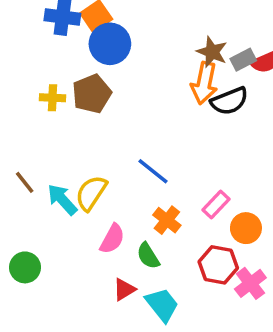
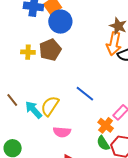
orange cross: (167, 220) -> (106, 125), moved
pink semicircle: (112, 239) -> (62, 132), turned 66
green semicircle: (148, 256) -> (103, 143), moved

